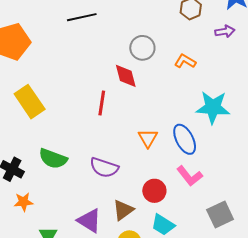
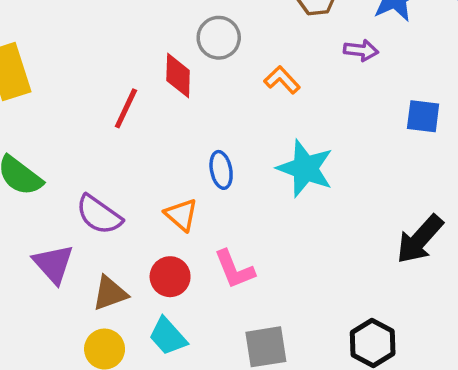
orange triangle: (148, 138) -> (181, 215), moved, turned -35
blue ellipse: (185, 139) -> (221, 170), moved, size x0.7
purple triangle: (89, 221) -> (53, 264), moved

